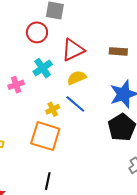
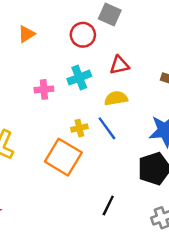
red triangle: (73, 50) -> (119, 65), size x0.7
black line: (48, 181) -> (108, 205), moved

